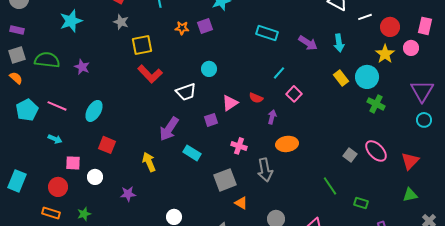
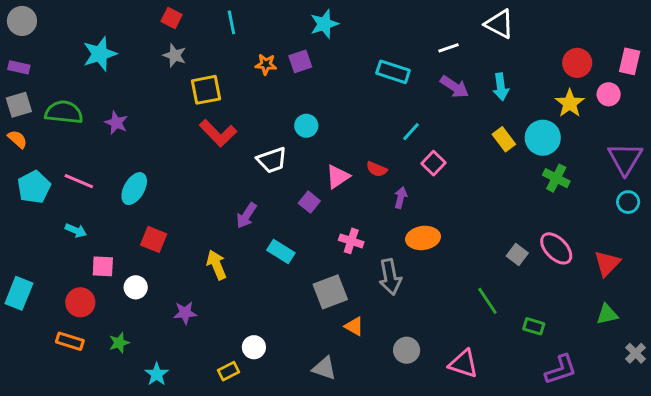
white line: (365, 17) -> (448, 48), moved
purple square: (211, 120) -> (309, 202), turned -32
purple arrow: (169, 129) -> (246, 216), size x0.7

